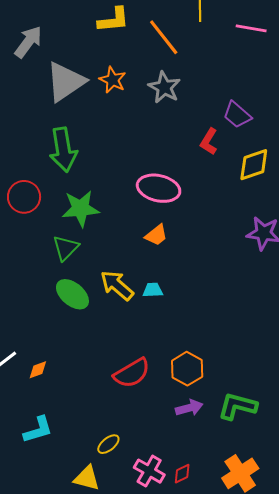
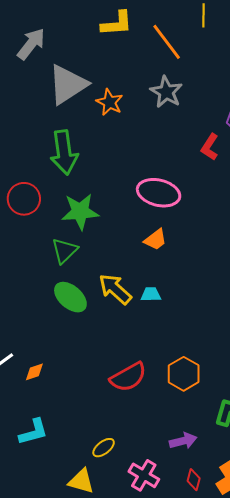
orange star: (113, 80) -> (109, 102), moved
purple arrow: (189, 408) -> (183, 441), moved
red diamond: (182, 474) -> (194, 480), moved, turned -50

